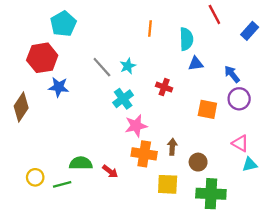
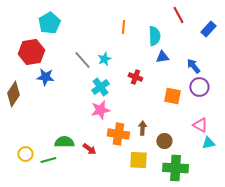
pink star: (136, 126) -> (100, 110), moved

